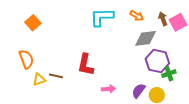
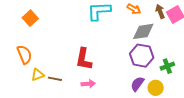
purple hexagon: (157, 61) -> (142, 56), moved
brown line: (56, 76) -> (55, 79), moved
pink arrow: (108, 89) -> (88, 84), moved

